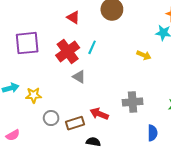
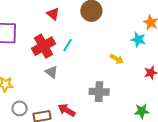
gray cross: (133, 102) -> (99, 92), moved

